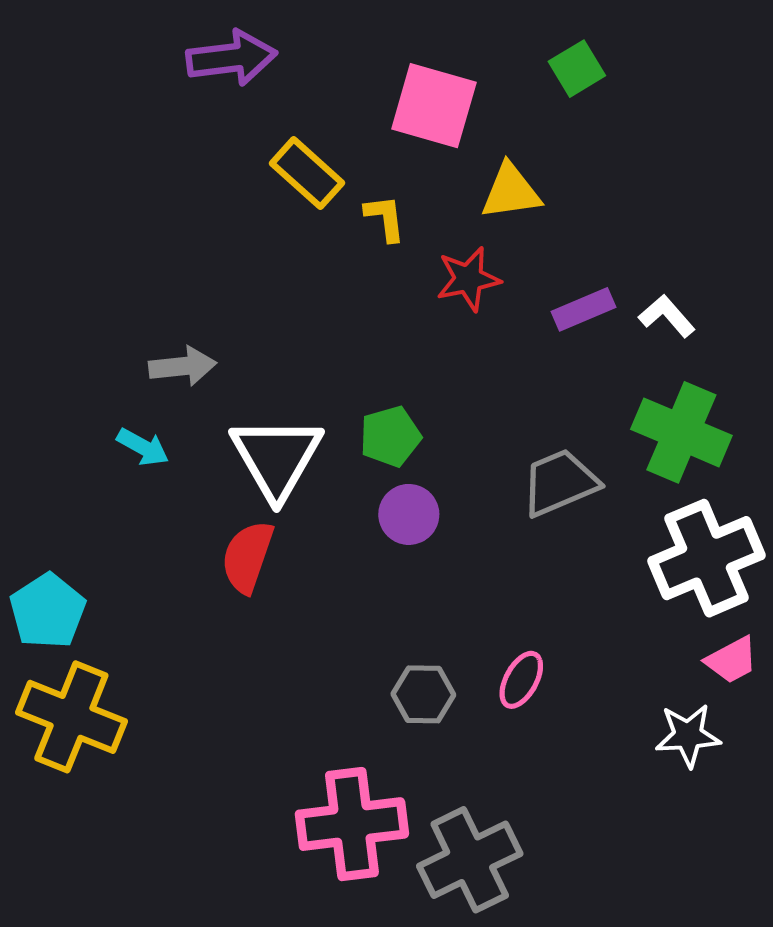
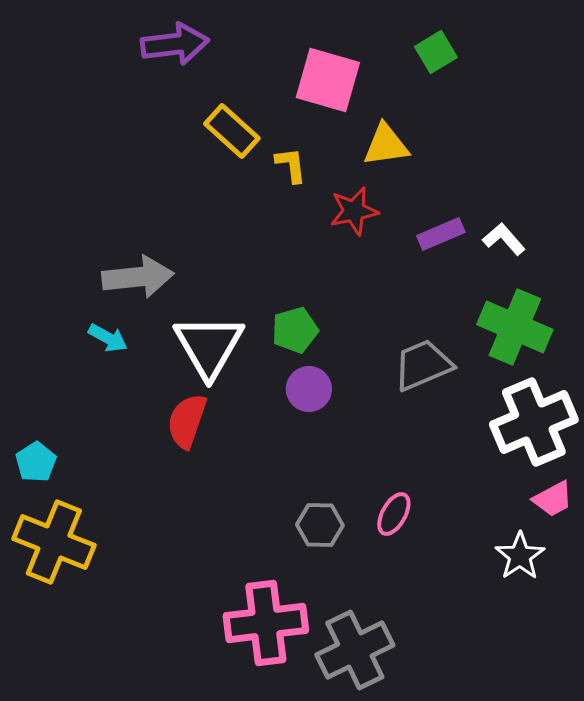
gray arrow: (183, 366) -> (138, 277), size x1.4
cyan pentagon: (48, 611) -> (36, 462), size x0.7
white star: (688, 735) -> (520, 556), turned -30

